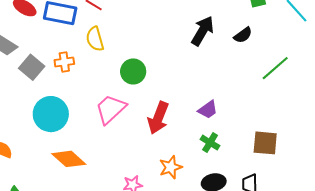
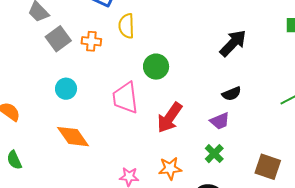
black semicircle: (243, 35) -> (232, 94), moved
pink trapezoid: (111, 109) -> (125, 98), turned -68
cyan circle: (51, 114) -> (66, 89), size x0.6

